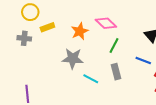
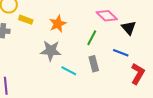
pink diamond: (106, 23) -> (107, 16), moved
yellow rectangle: (47, 27) -> (26, 20), turned 40

